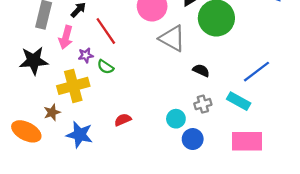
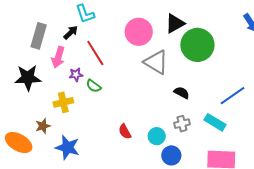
yellow cross: (73, 86) -> (63, 102), size x0.7
red semicircle: (123, 120) -> (125, 132), moved, turned -98

